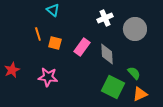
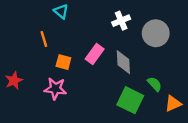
orange square: (55, 43) -> (63, 62), moved
orange triangle: (140, 94) -> (173, 104), moved

